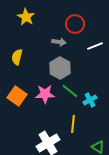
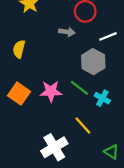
gray hexagon: (60, 68) -> (93, 62), moved
cyan cross: (90, 100) -> (102, 98), turned -32
yellow line: (73, 124) -> (83, 126), turned -48

